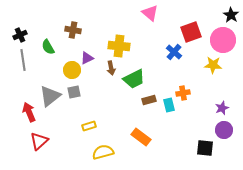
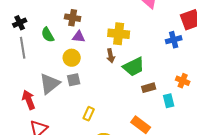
blue cross: (174, 52) -> (174, 40), turned 35
purple triangle: (87, 58) -> (79, 37), moved, turned 32
orange cross: (183, 93) -> (183, 81), turned 32
cyan rectangle: (169, 105) -> (169, 101), moved
yellow rectangle: (89, 126) -> (89, 114), turned -48

